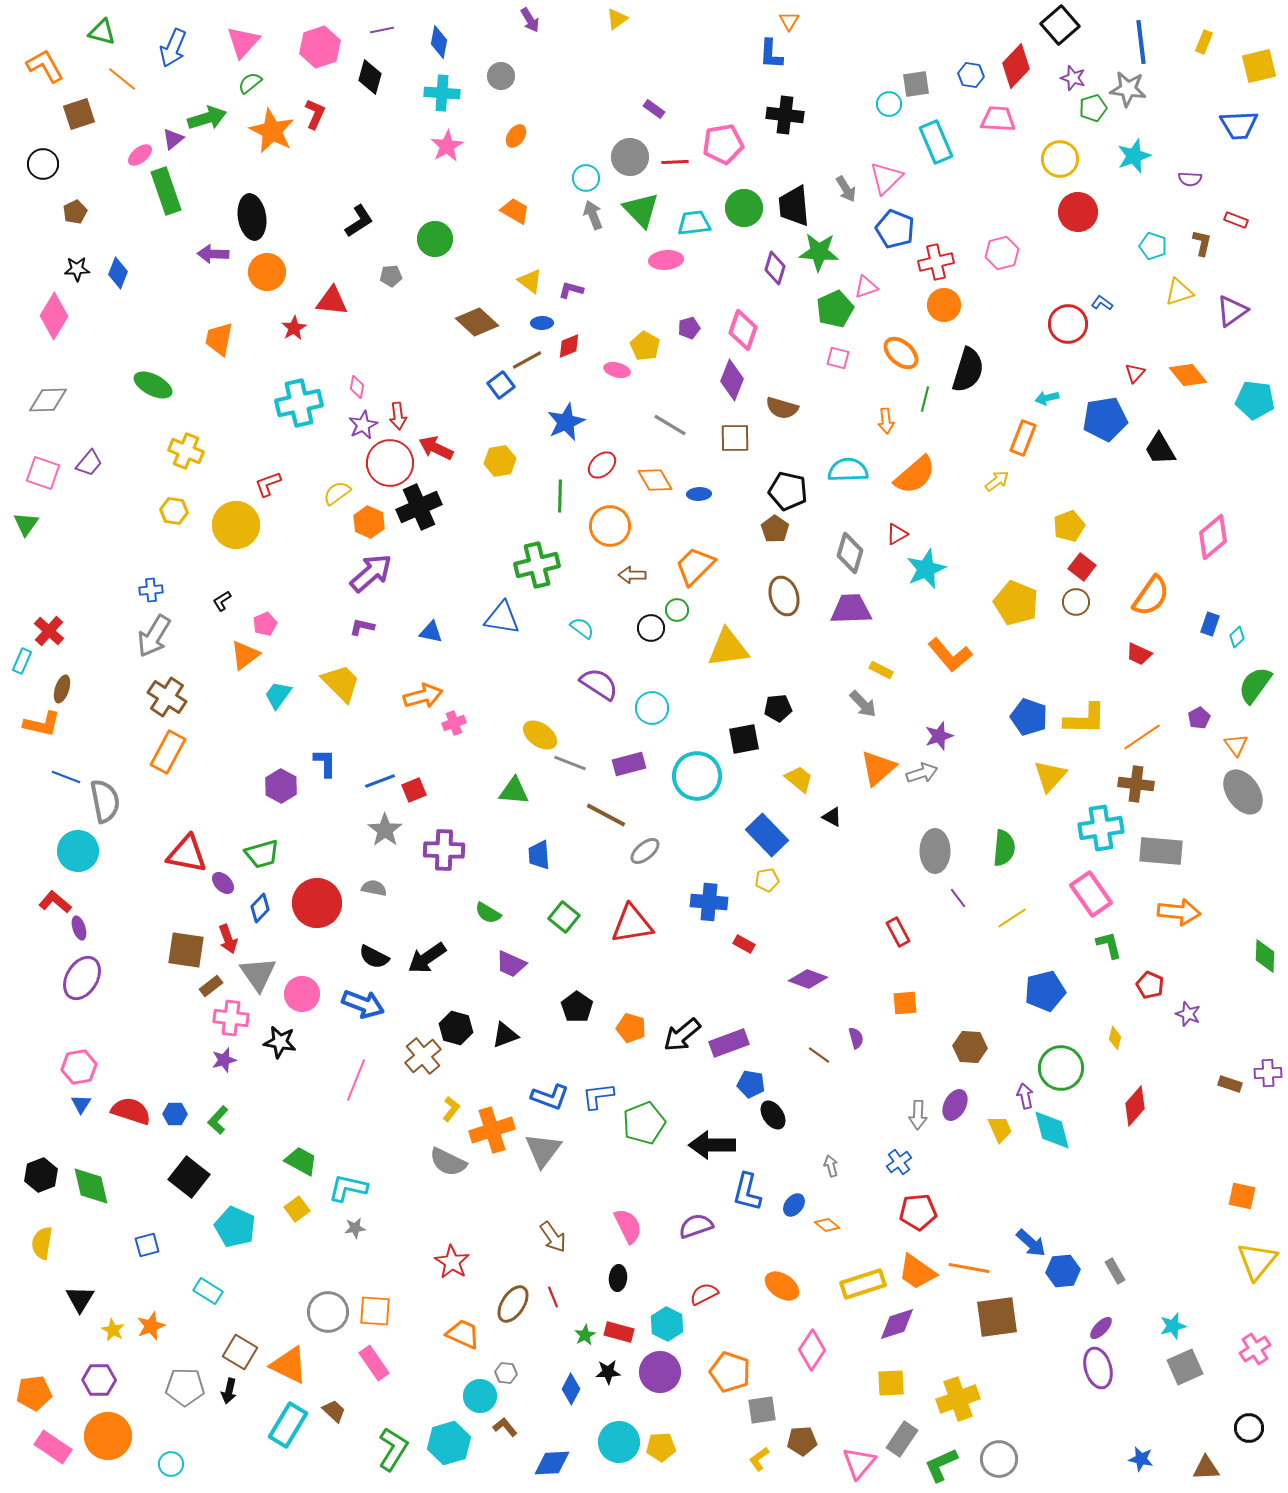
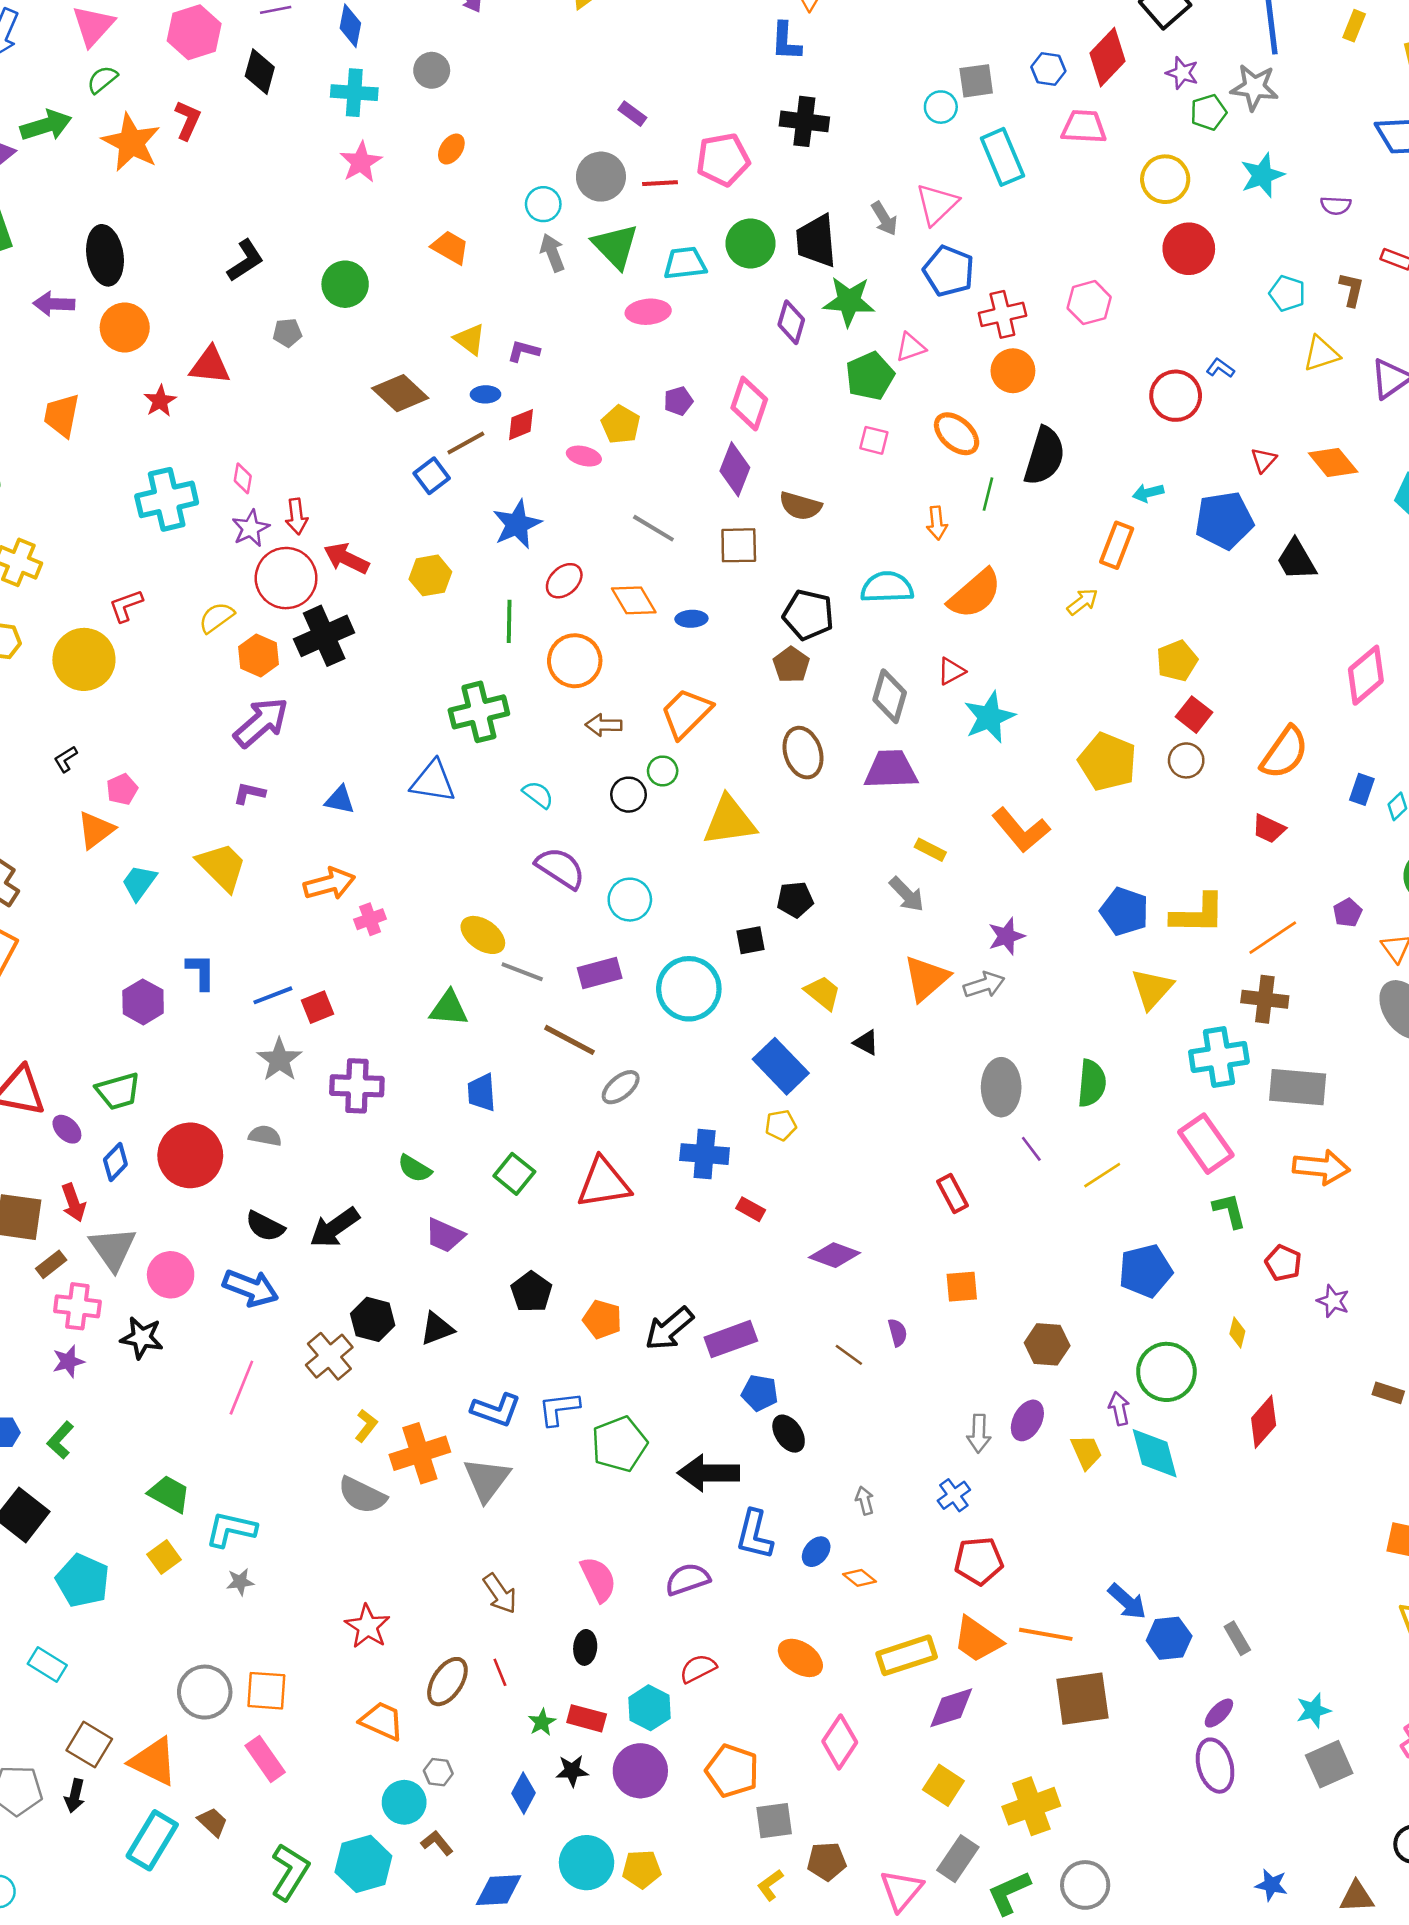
black square: (744, 739) -> (751, 940), size x0.7
yellow square: (891, 1383) -> (943, 1785), turned 36

